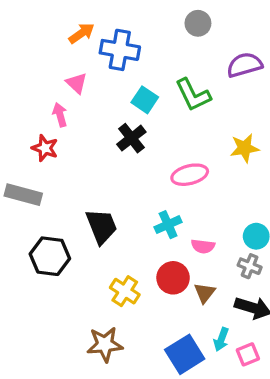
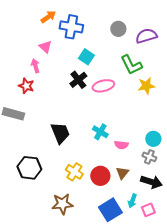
gray circle: (198, 23) -> (118, 29), moved
green L-shape: (193, 95) -> (131, 65), moved
pink ellipse: (190, 175) -> (103, 86), moved
cyan cross: (168, 225) -> (100, 132), turned -35
black hexagon: (50, 256) -> (29, 168), moved
red circle: (173, 278) -> (100, 176), moved

